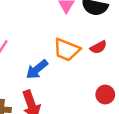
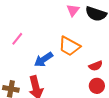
red semicircle: (98, 47) -> (96, 66), moved

